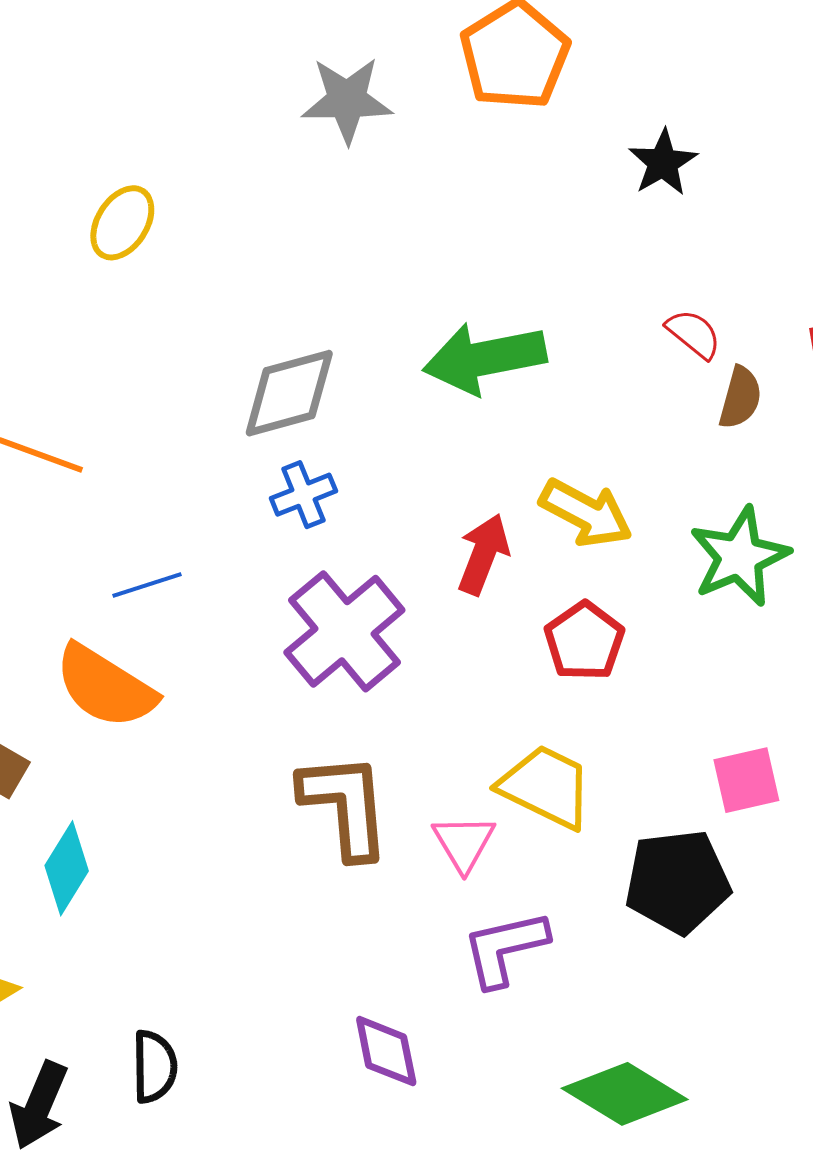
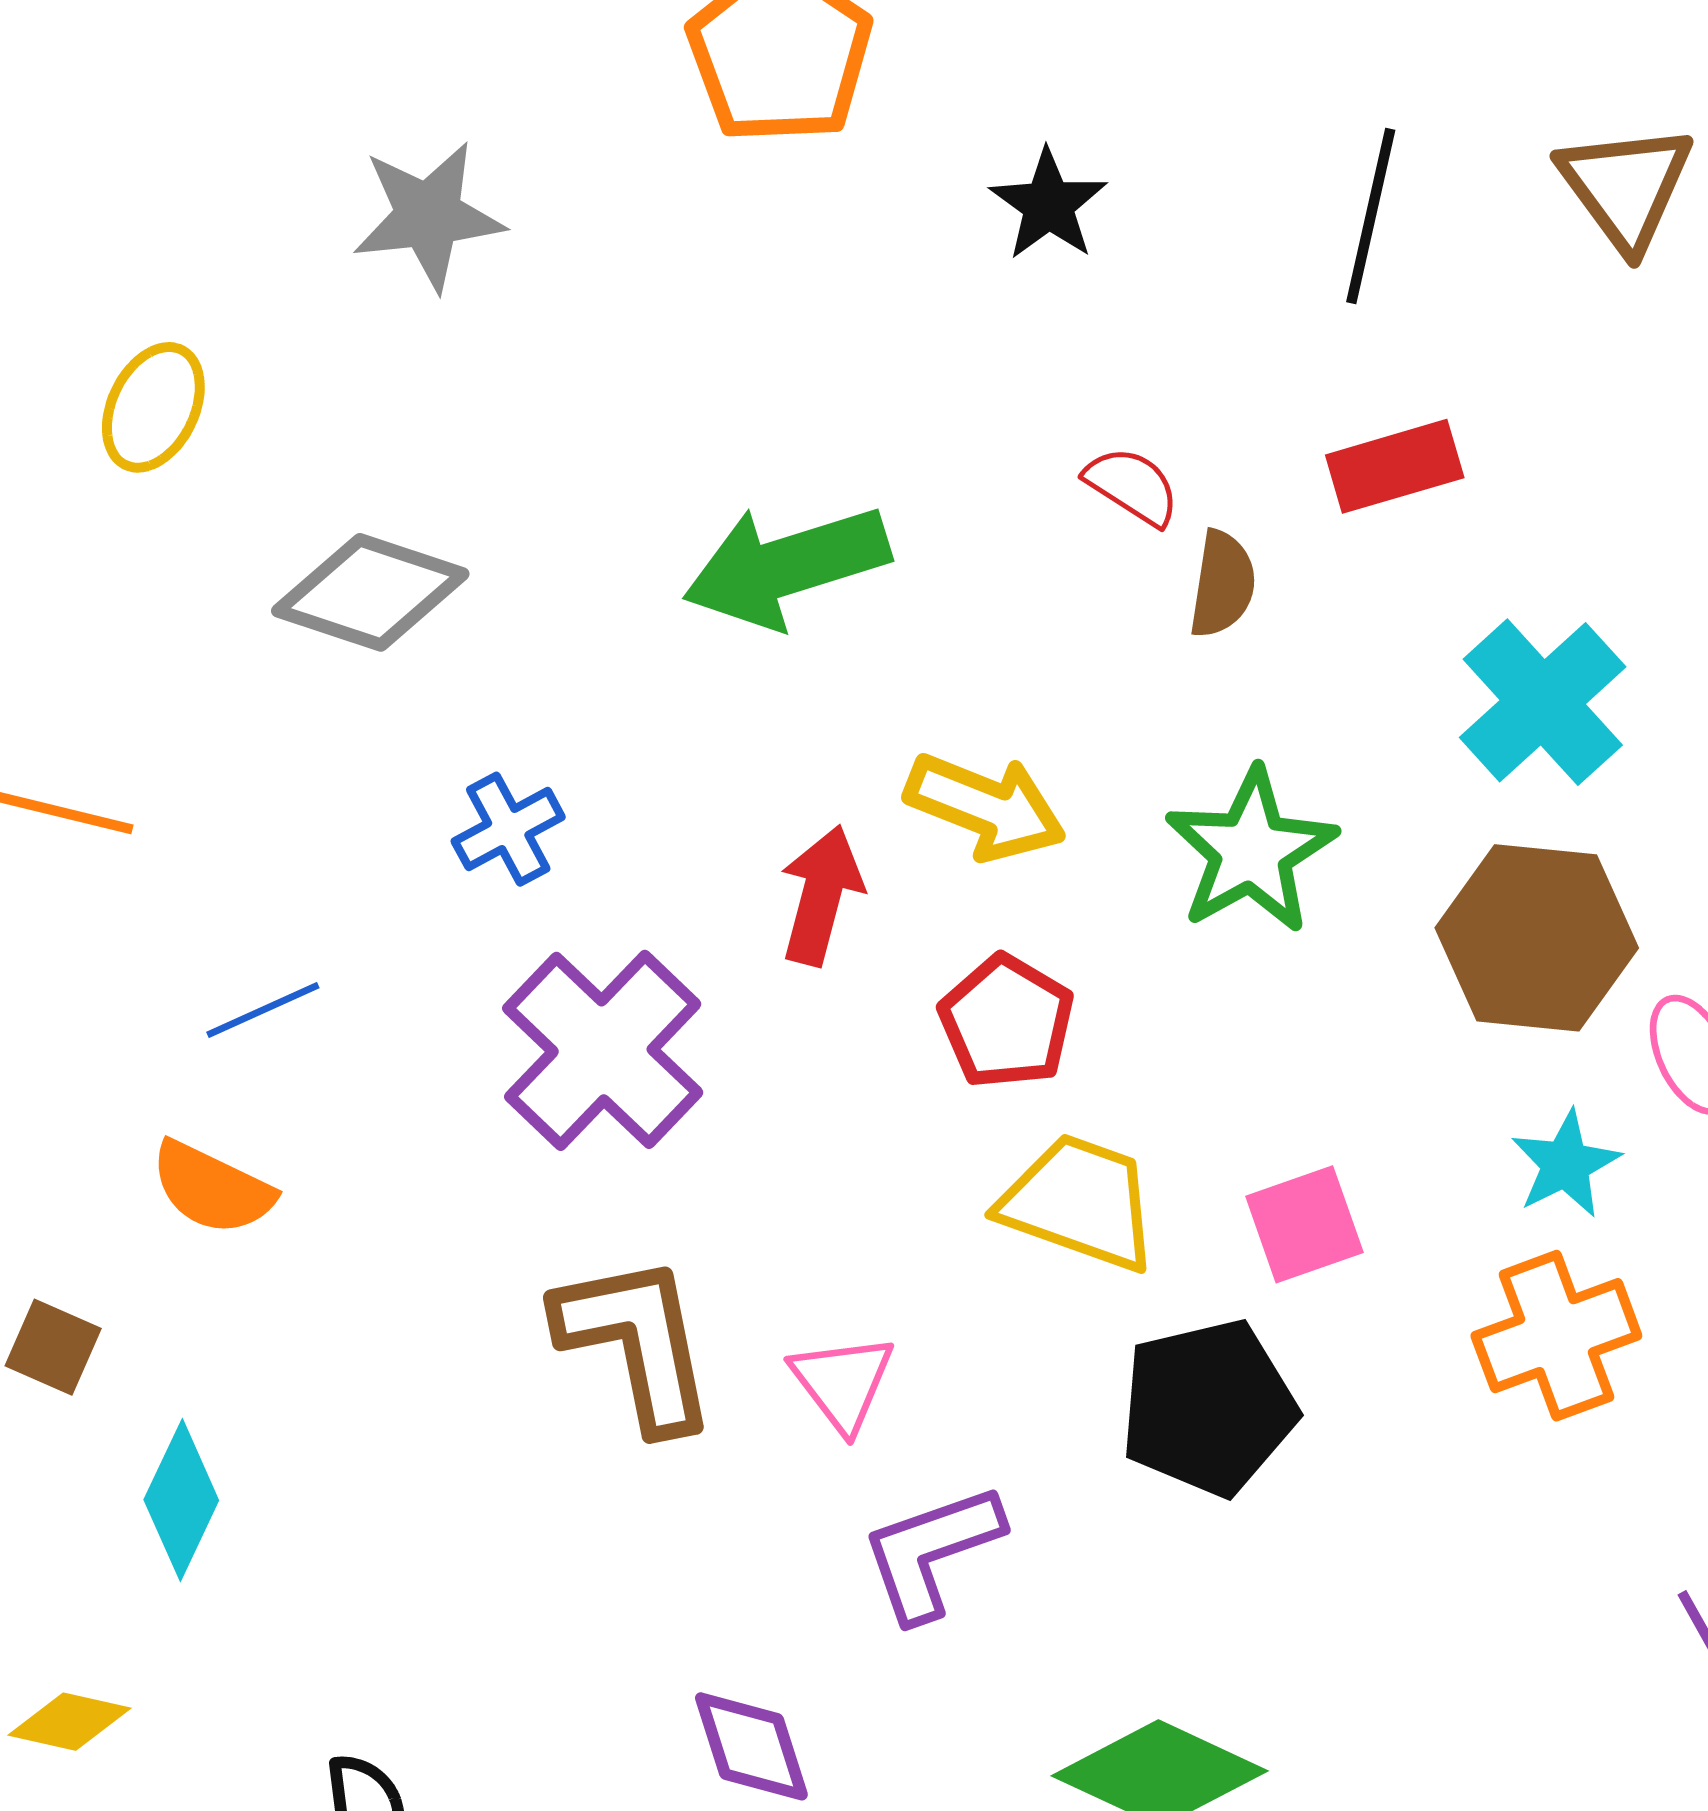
gray star: (347, 100) -> (428, 216), moved
gray diamond: (289, 393) -> (370, 592), moved, turned 40
orange semicircle: (105, 687) -> (212, 1188), size x0.7
yellow trapezoid: (546, 787) -> (1079, 1202), moved

